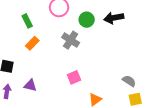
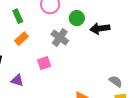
black arrow: (114, 18) -> (100, 29), moved
pink square: (74, 77) -> (44, 63), moved

